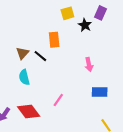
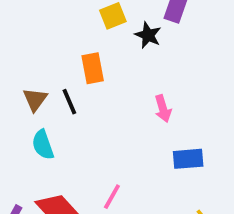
black line: (40, 56) -> (69, 102), turned 32
pink line: (58, 100) -> (112, 197), moved

